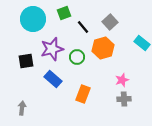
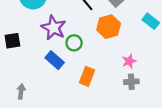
purple star: (52, 49) -> (53, 28), turned -30
green circle: (77, 57) -> (74, 43), moved
black square: (26, 61) -> (12, 41), moved

